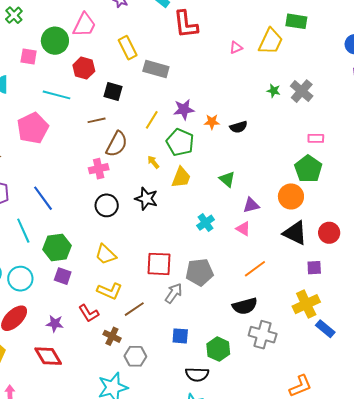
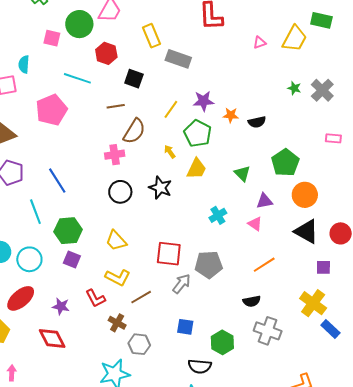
green pentagon: (308, 169) -> (285, 163), moved
yellow cross: (306, 304) -> (313, 303), turned -32
black semicircle: (245, 306) -> (252, 301), size x0.7

